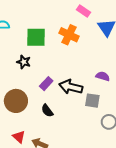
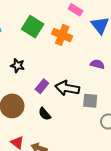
green square: (36, 37) -> (33, 27), moved, turned 35
purple semicircle: (103, 76) -> (97, 64), moved

